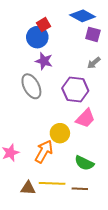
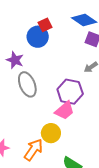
purple star: (44, 61) -> (15, 60), moved
pink trapezoid: (85, 118) -> (65, 110), moved

